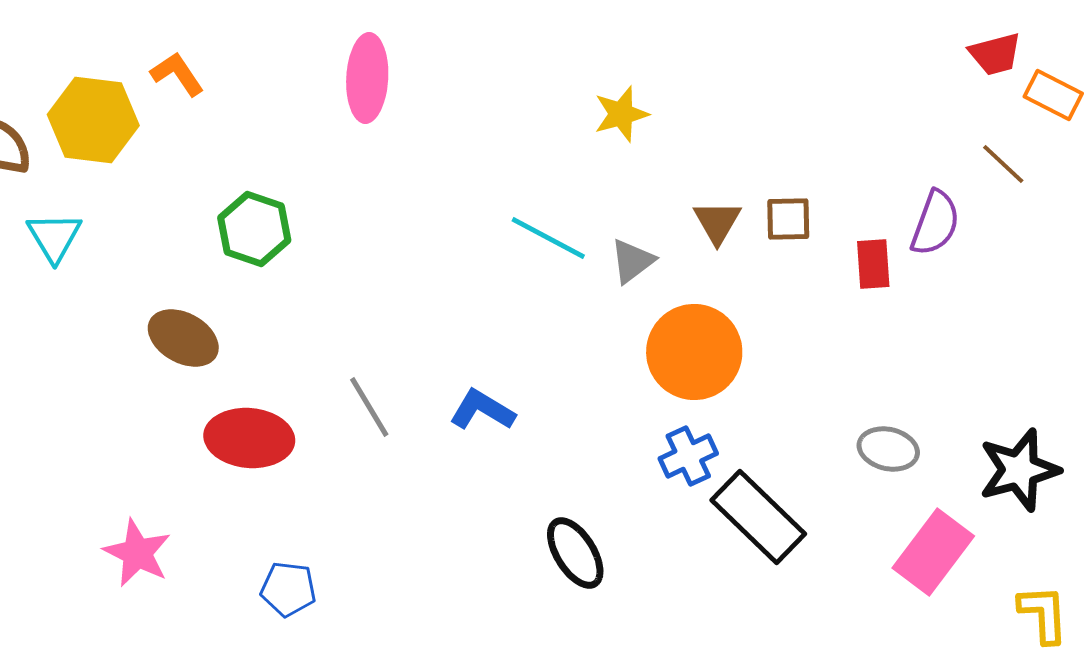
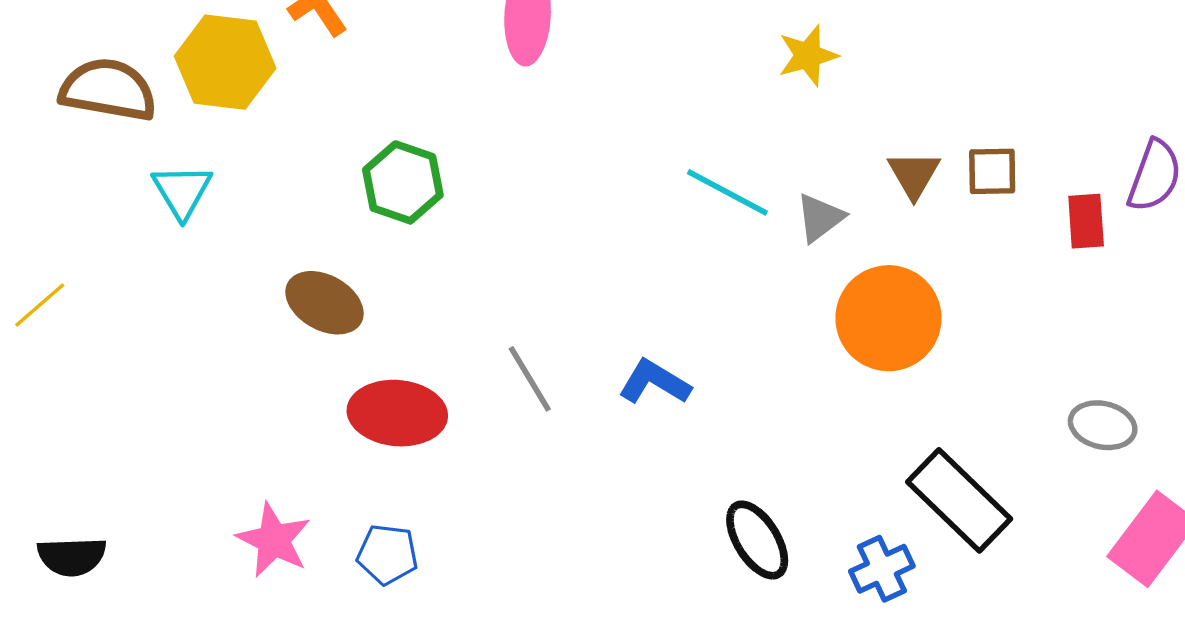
blue cross: (688, 456) -> (882, 569), moved
blue pentagon: (288, 589) -> (387, 554), moved

